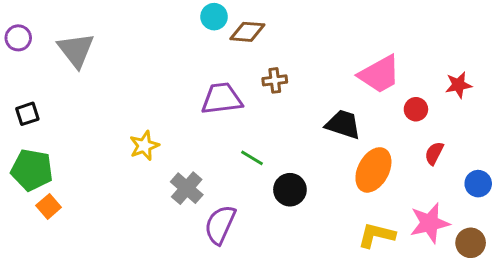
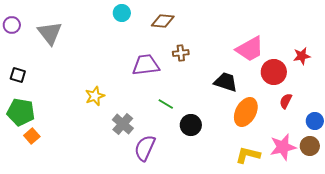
cyan circle: (214, 17) -> (122, 13), moved
red circle: (416, 109) -> (274, 72), size x1.6
black square: (27, 114) -> (18, 75), turned 35
brown circle: (471, 243) -> (310, 146), moved

